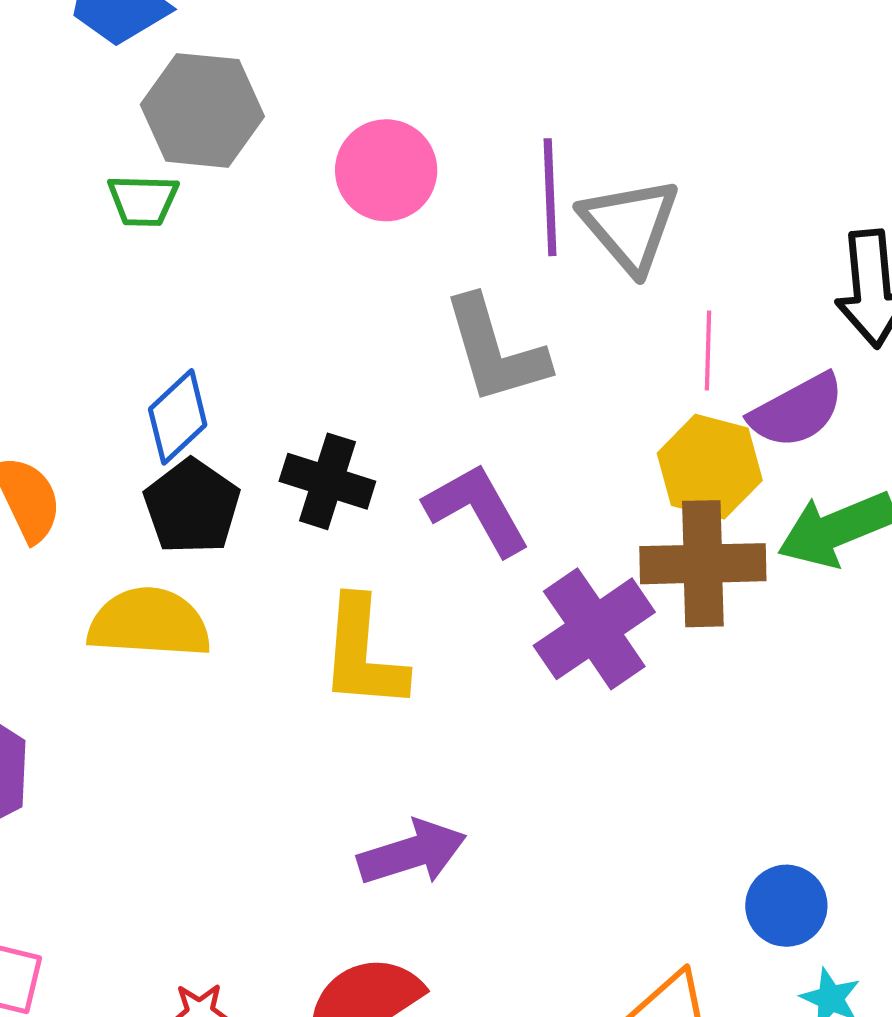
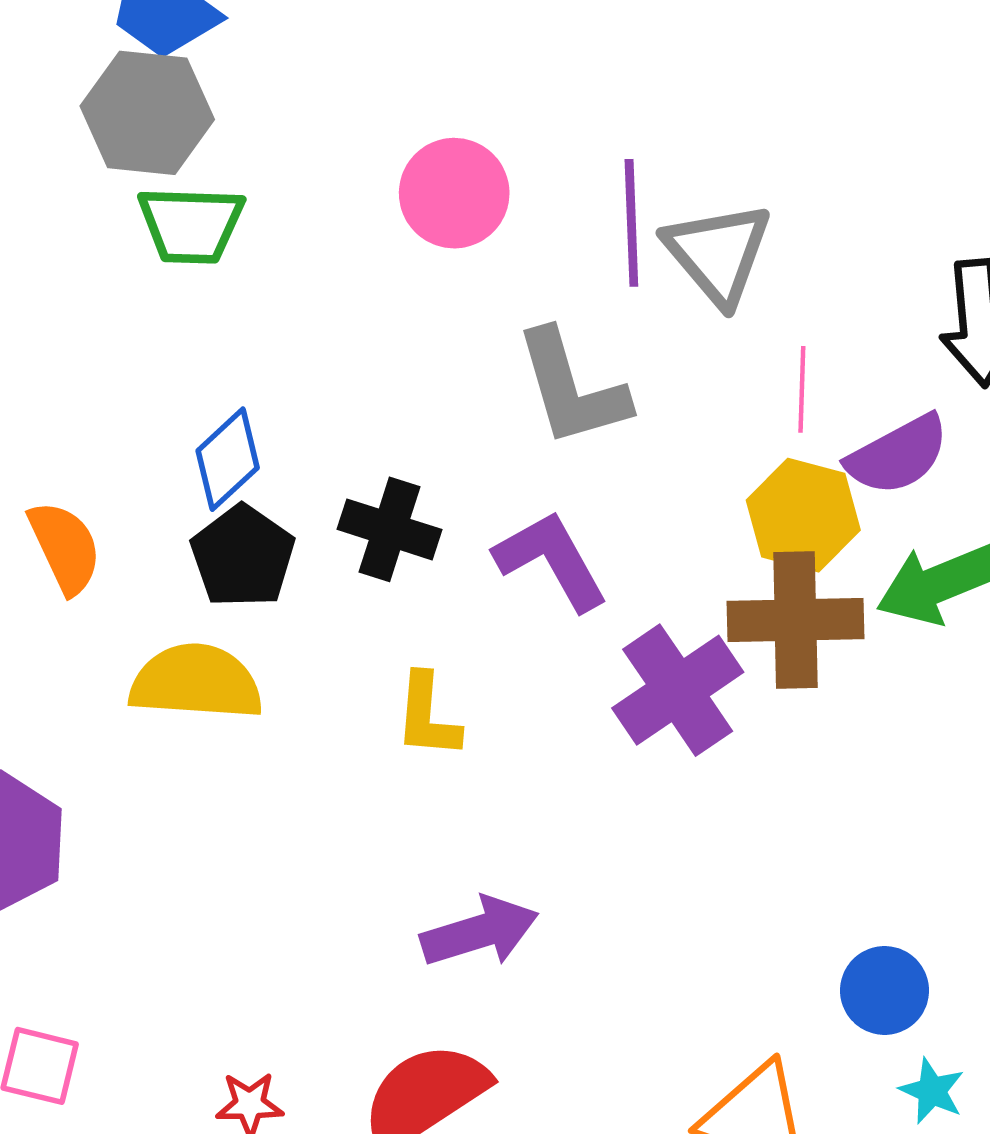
gray hexagon: (202, 110) -> (147, 113), moved
green trapezoid: (143, 200) -> (191, 225), size x1.4
yellow L-shape: (363, 653) -> (427, 716), size x0.7

